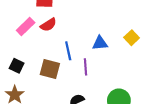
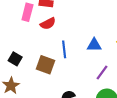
pink rectangle: (26, 26) -> (27, 12), moved, turned -36
purple line: (85, 67) -> (102, 73), moved, turned 35

